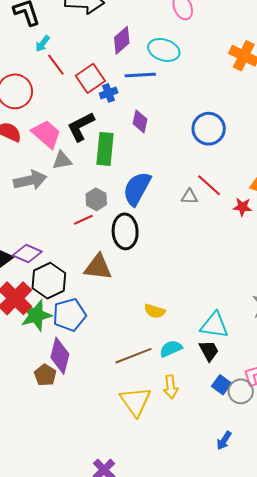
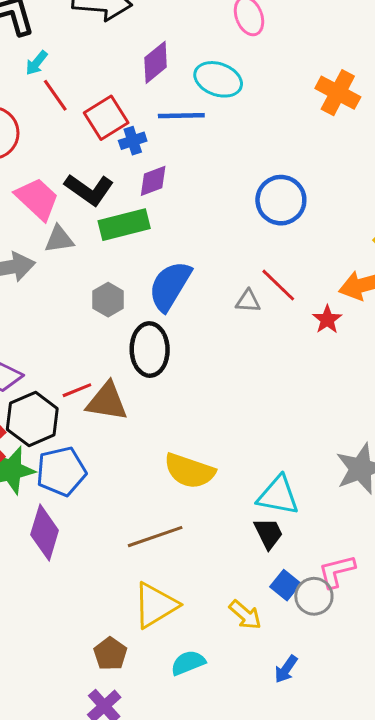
purple diamond: (140, 121) -> (153, 181), moved, turned 55
black L-shape: (81, 127) -> (89, 190), turned -120
green rectangle: (105, 149) -> (124, 225), turned 68
red star: (242, 207) -> (327, 320), turned 30
red line: (83, 220) -> (77, 390), moved
yellow semicircle: (155, 311) -> (189, 471), size x1.6
cyan semicircle: (171, 349) -> (188, 663), moved
brown pentagon: (45, 375) -> (110, 654), moved
yellow arrow: (171, 387) -> (245, 615), moved, turned -45
yellow triangle: (135, 401) -> (155, 605), turned 32

